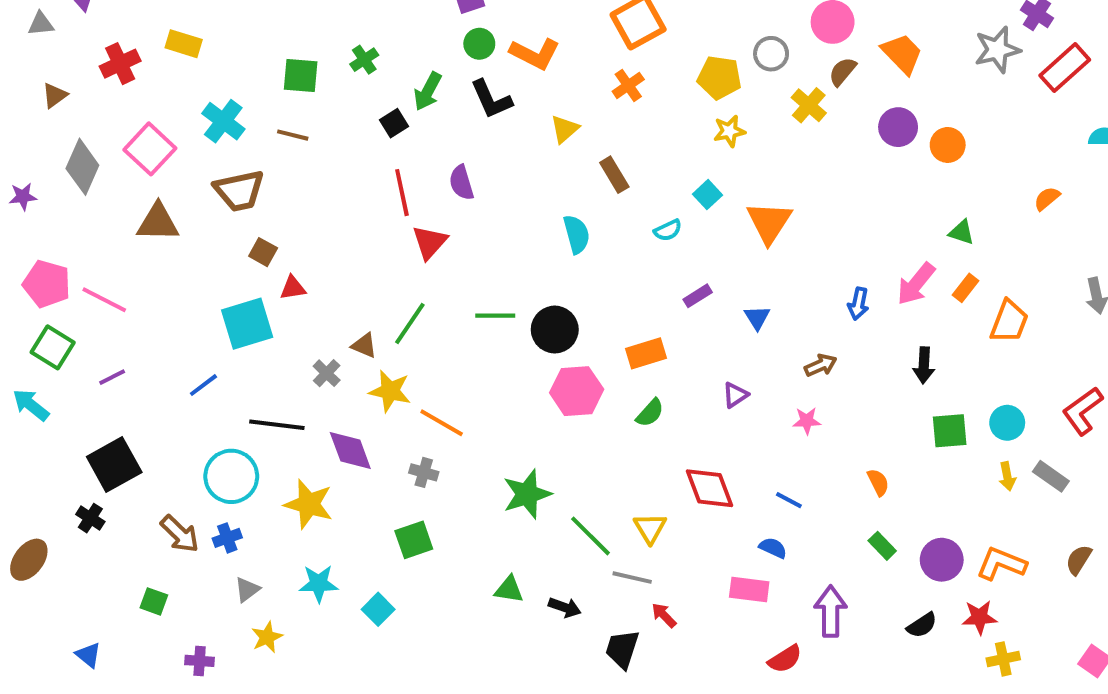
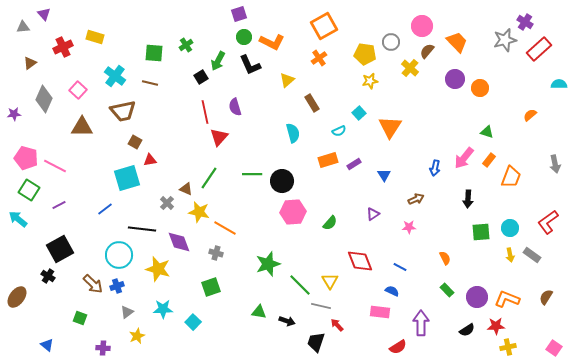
pink square: (150, 149) -> (78, 90), size x0.7
orange rectangle: (646, 353) -> (328, 160), moved

